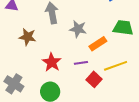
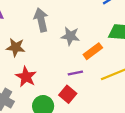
red star: (52, 62) -> (26, 77), moved
red square: (94, 79) -> (68, 94), moved

